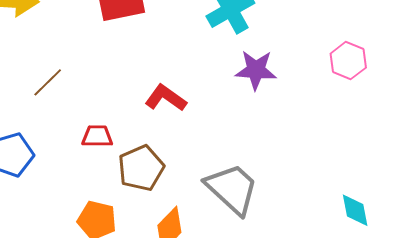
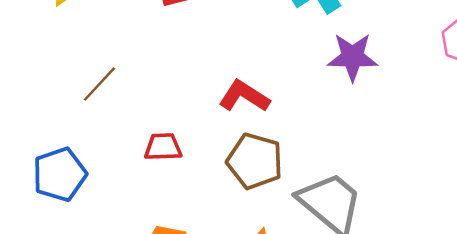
brown pentagon: (141, 168) -> (255, 161), moved, turned -30

